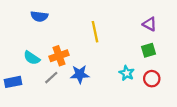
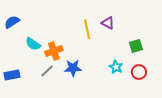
blue semicircle: (39, 16) -> (12, 22), moved, turned 140
purple triangle: (150, 24) -> (108, 23), moved
cyan semicircle: (32, 58) -> (33, 44), moved

